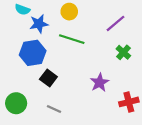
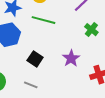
black square: (48, 78) -> (35, 59), moved

